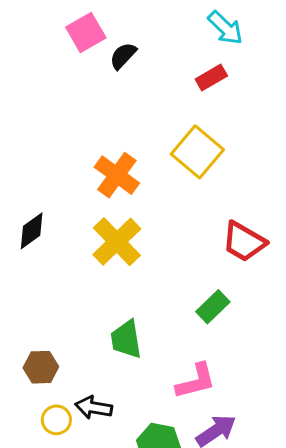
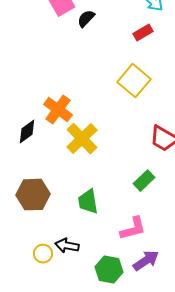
orange cross: (117, 175) -> (58, 110), moved
brown hexagon: (41, 367) -> (33, 195), moved, size x1.5

